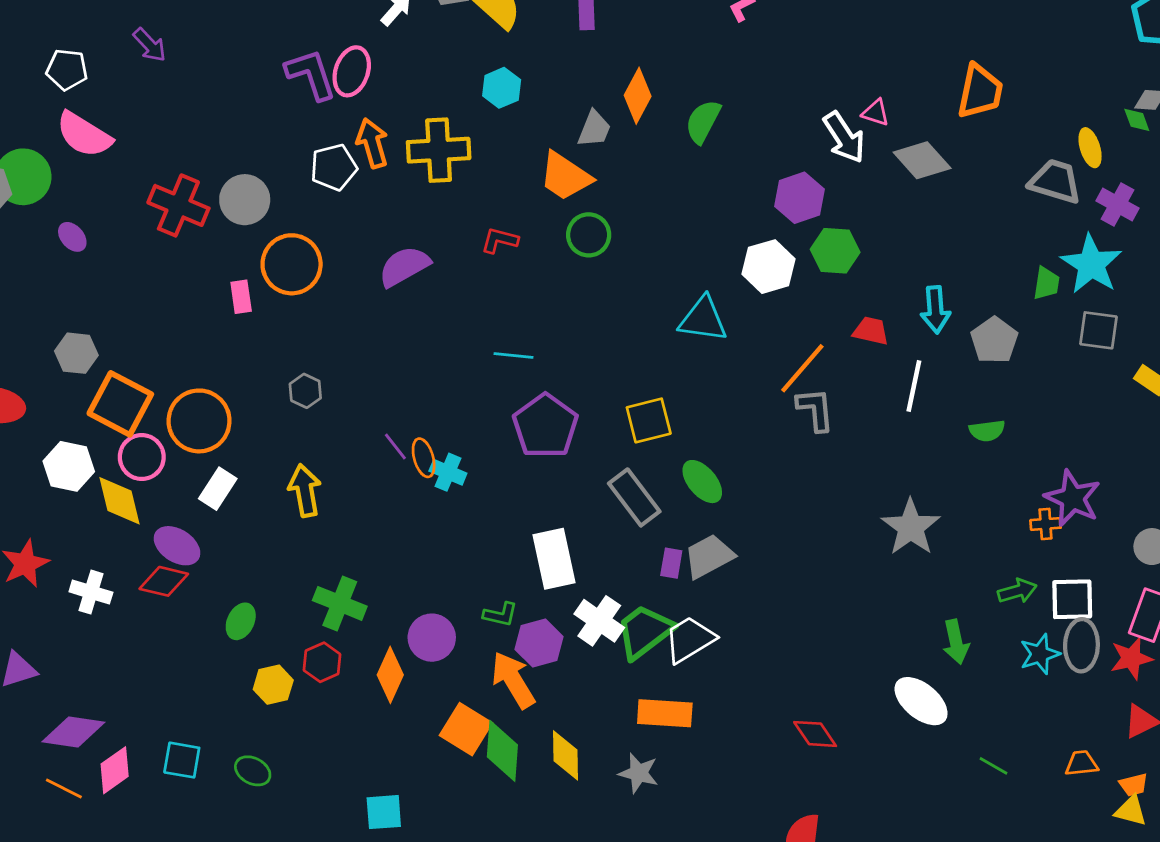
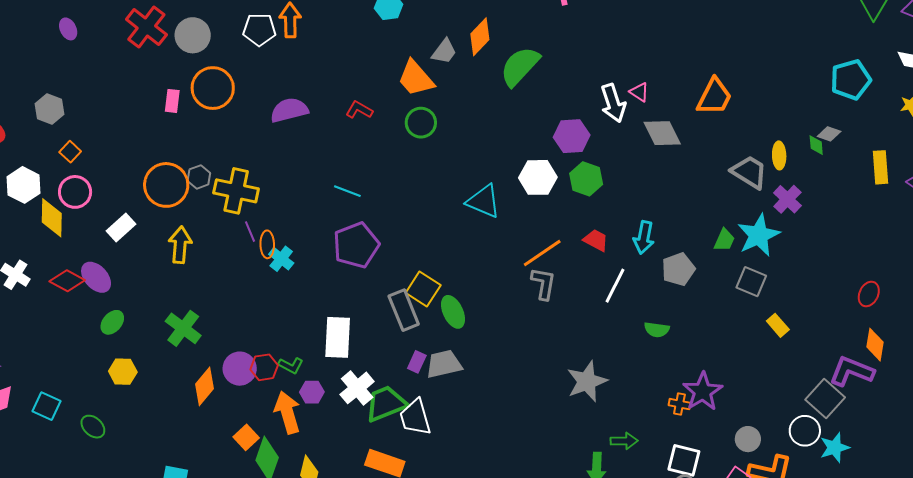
green semicircle: (703, 121) -> (520, 66), size x1.4
yellow cross: (439, 150) -> (236, 191), moved
orange square: (120, 404) -> (70, 152), size x0.5
yellow square: (649, 420) -> (423, 289), moved, turned 32
orange circle: (199, 421) -> (166, 185), moved
purple ellipse: (177, 546) -> (96, 277), moved
green arrow: (1017, 591) -> (624, 441), moved
white trapezoid: (690, 639) -> (415, 417), turned -90
purple hexagon: (539, 643) -> (312, 392), size x0.7
red hexagon: (322, 662) -> (264, 367), moved
orange square: (466, 729) -> (246, 437), size x0.7

